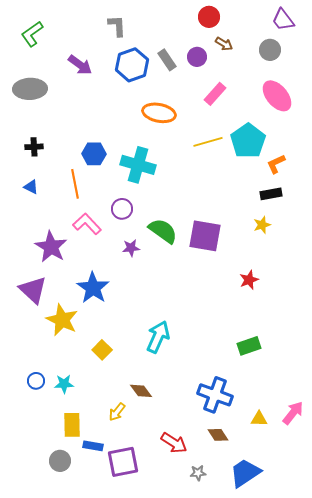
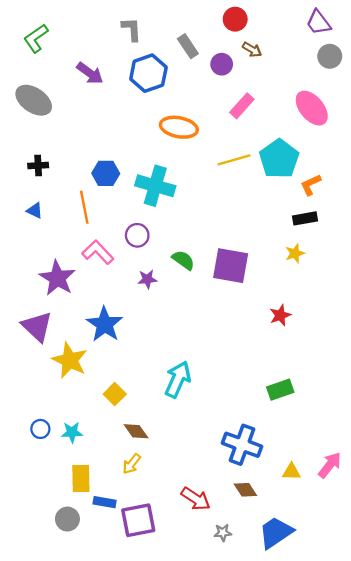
gray circle: (270, 50) -> (330, 56), moved
gray rectangle: (167, 60) -> (188, 46), moved
gray ellipse: (30, 89) -> (34, 100), turned 36
green semicircle: (163, 231) -> (183, 260), size x0.7
brown diamond: (141, 391) -> (136, 431), moved

